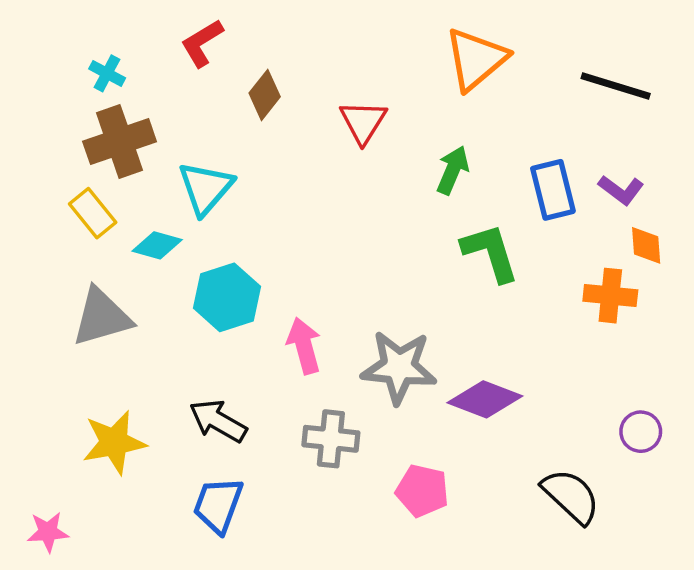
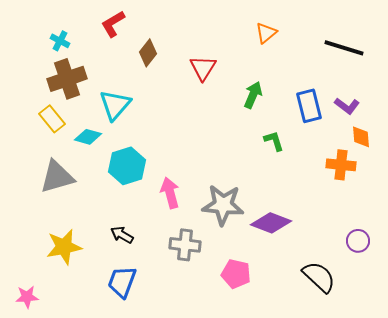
orange triangle: (476, 59) -> (266, 33), size x0.6
green L-shape: (490, 253) -> (274, 141), size x0.6
black arrow: (218, 421) -> (122, 235), size x0.7

